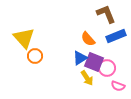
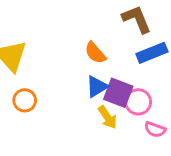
orange semicircle: (88, 39) -> (95, 53), moved
orange circle: (35, 56) -> (25, 100), moved

